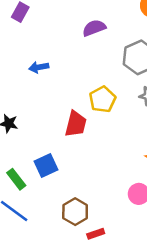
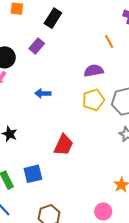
yellow pentagon: (102, 99) -> (93, 100), moved

